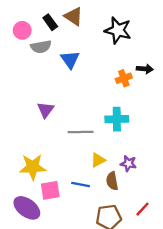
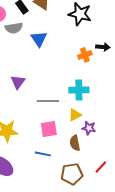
yellow triangle: (98, 160) -> (75, 115), moved
blue line: (81, 185) -> (43, 154), moved
pink square: (50, 190) -> (49, 129), moved

